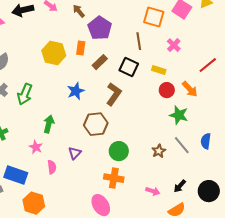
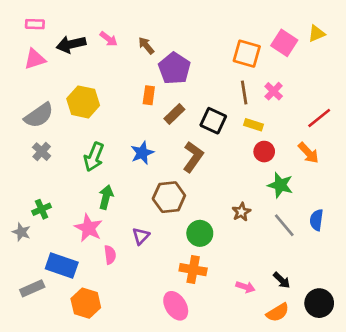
brown line: (139, 41) -> (244, 93), moved
yellow hexagon: (54, 53) -> (83, 102), moved
orange arrow: (190, 89) -> (308, 153), moved
green arrow: (25, 94) -> (94, 157), moved
pink star: (36, 147) -> (89, 228), size x1.5
brown star: (159, 151) -> (241, 212), moved
black arrow: (180, 186) -> (282, 280), turned -88
black circle: (209, 191) -> (319, 303), moved

